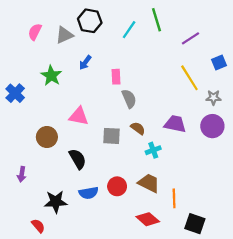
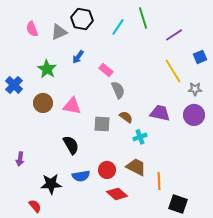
pink semicircle: (35, 32) -> (32, 29), turned -49
pink rectangle: (116, 77) -> (106, 70), turned -48
brown circle: (47, 137) -> (43, 103), moved
red diamond: (148, 219) -> (117, 194), moved

